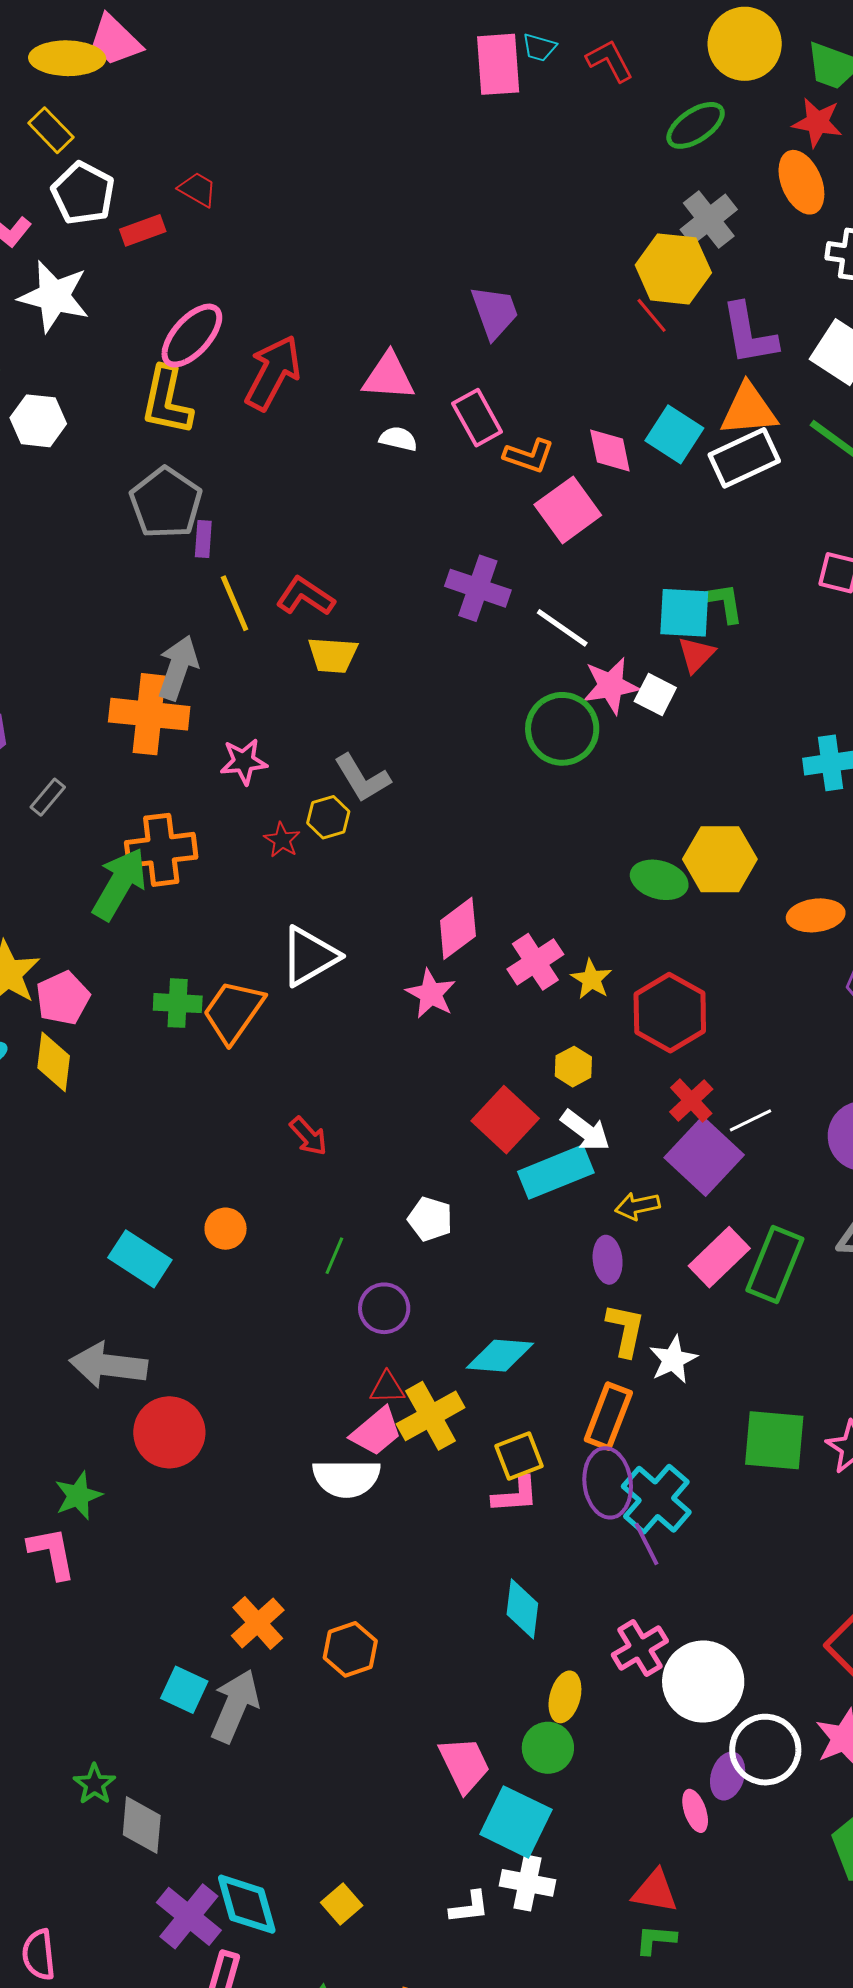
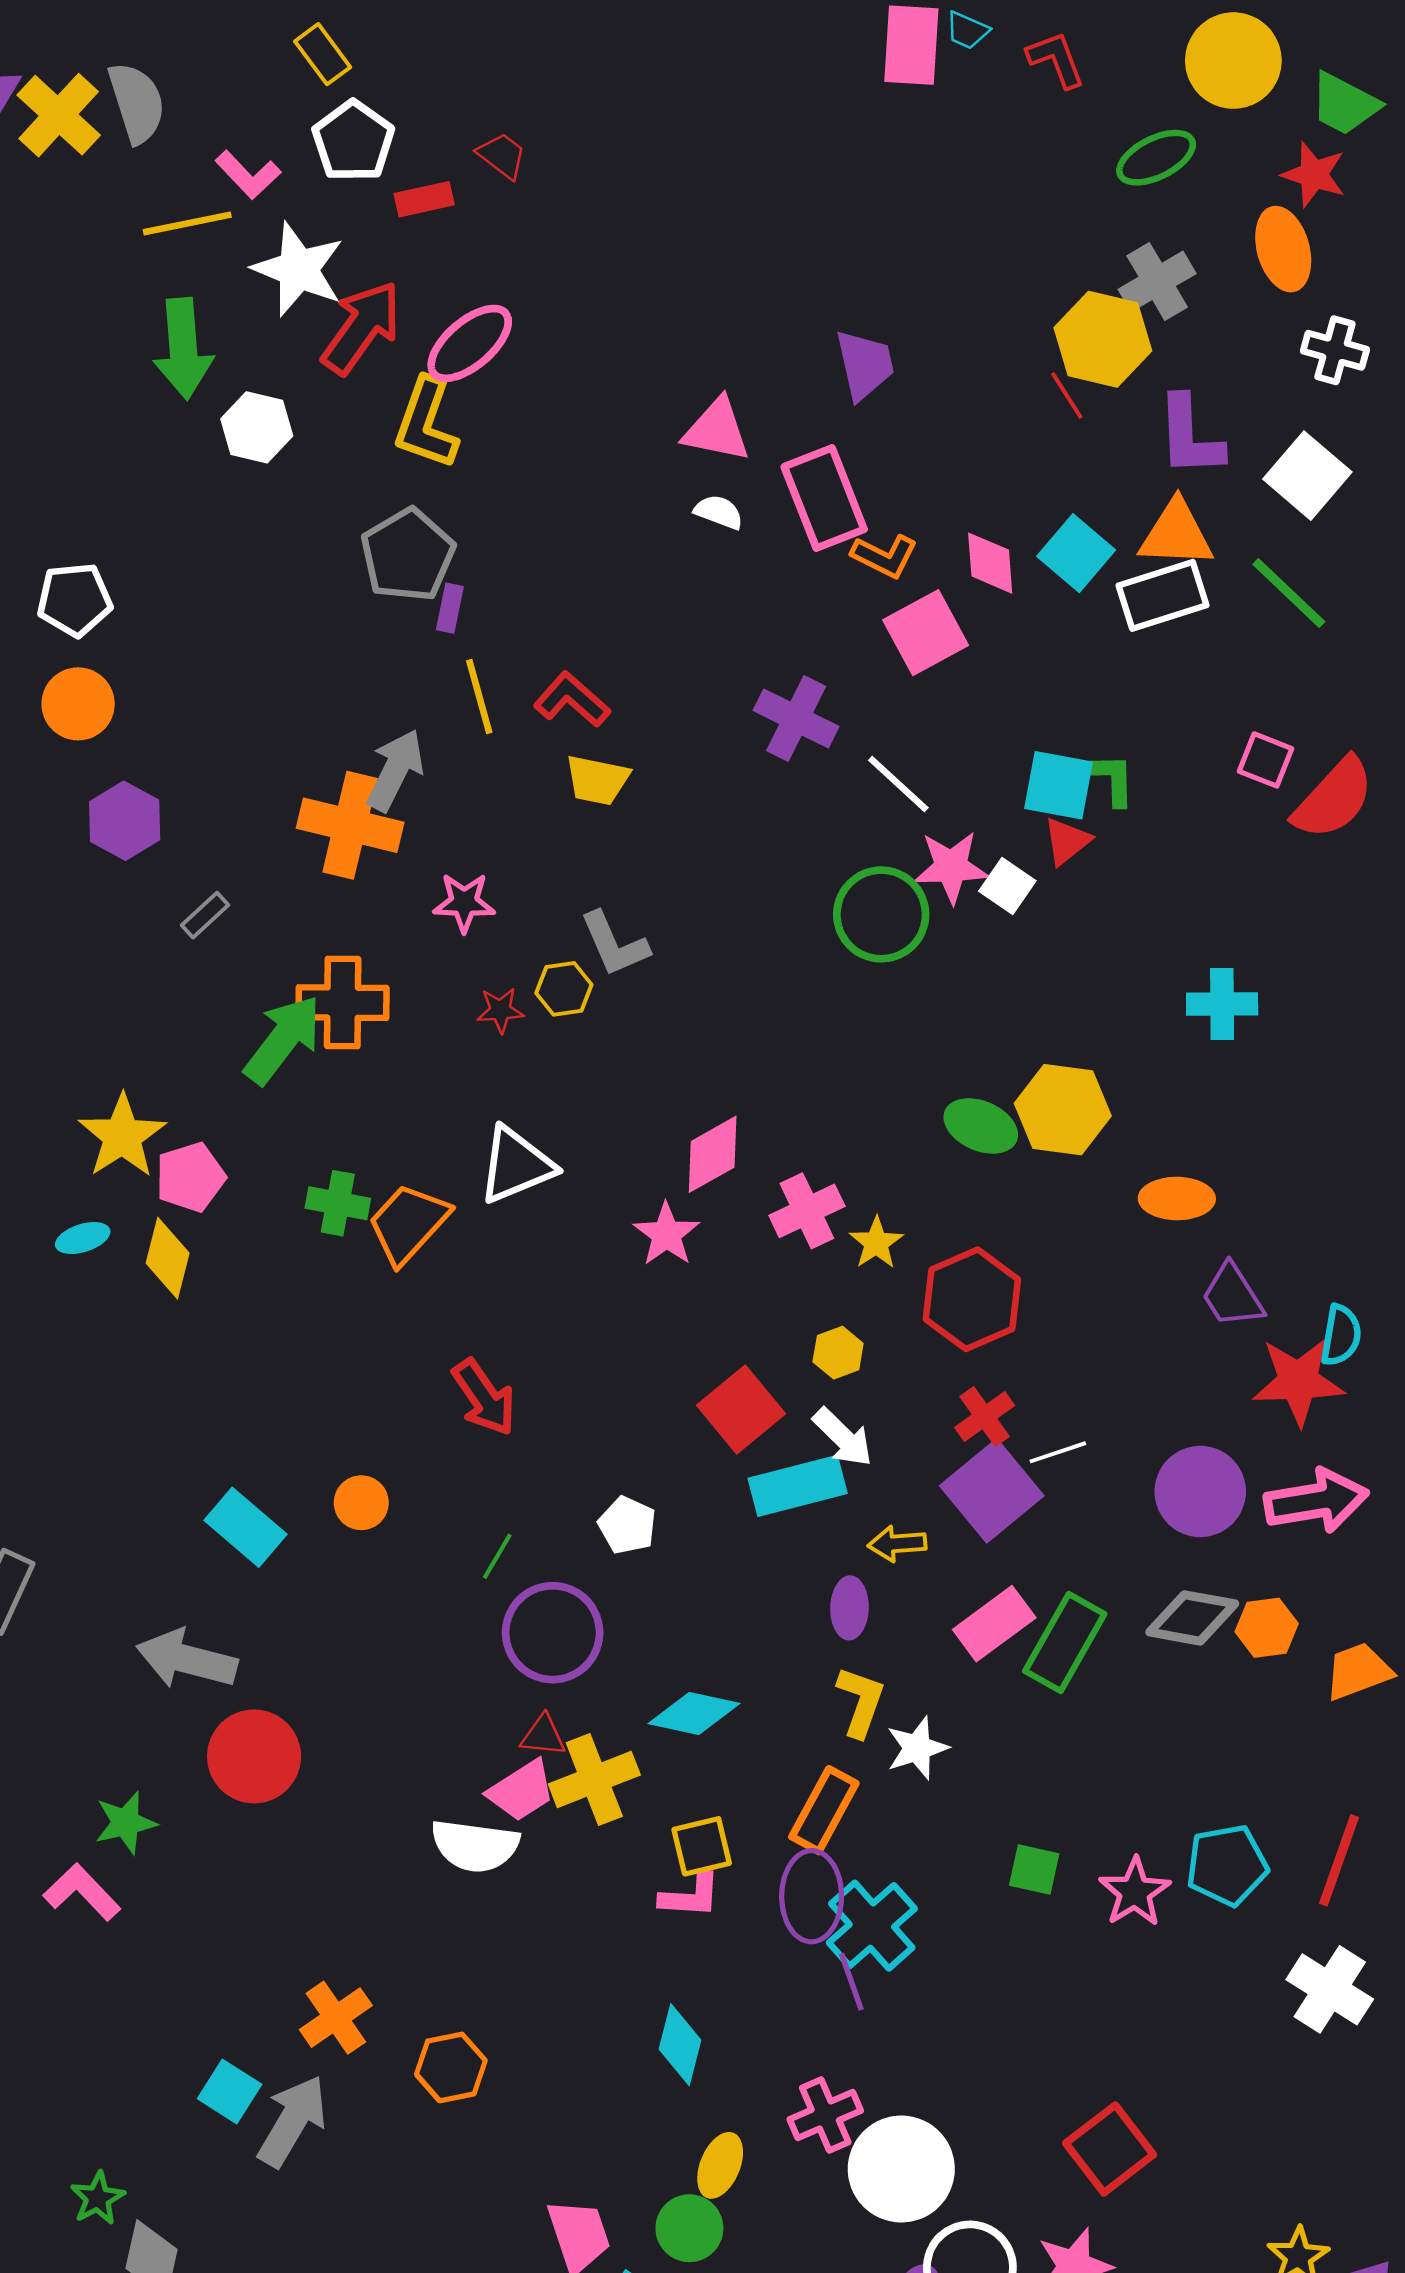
red arrow: (273, 373) -> (361, 327), moved
pink rectangle: (477, 418) -> (824, 498), size x1.4
red star: (282, 840) -> (500, 1010), turned 30
red arrow: (308, 1136) -> (484, 1397), size x1.4
purple circle: (384, 1308) -> (553, 1633), size x1.5
green square: (774, 1440) -> (1034, 1869), size x0.6
pink L-shape: (52, 1553) -> (82, 1892), turned -40

